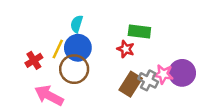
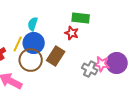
green rectangle: (139, 31) -> (81, 18), moved
red star: (126, 49) -> (72, 33), moved
brown rectangle: (131, 84) -> (56, 56), moved

